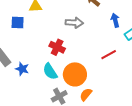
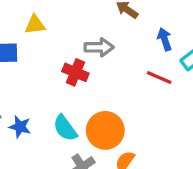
red cross: (57, 47) -> (75, 72), moved
red line: (109, 55) -> (159, 78), moved, turned 56

